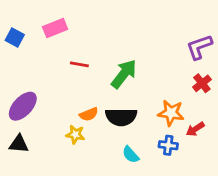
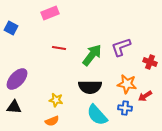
pink rectangle: (55, 28) -> (50, 13), moved
purple L-shape: (199, 47) -> (121, 47), moved
red cross: (202, 83) -> (150, 62), turned -32
orange semicircle: (89, 114) -> (52, 121), moved
cyan semicircle: (131, 155) -> (97, 115), size x1.6

